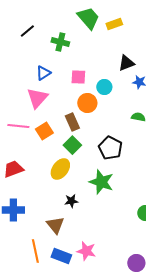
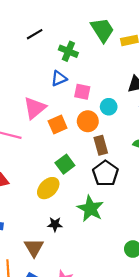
blue triangle: (43, 73) -> (59, 78), moved
brown rectangle: (72, 122) -> (101, 145), moved
orange square: (44, 131) -> (58, 125), moved

